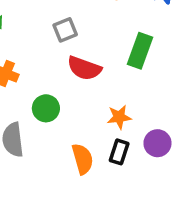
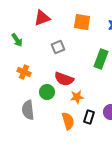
red semicircle: (84, 68) -> (64, 79), moved
orange star: (119, 117) -> (77, 97), moved

